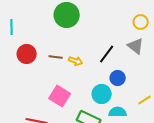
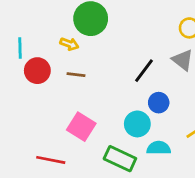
cyan line: (12, 27) -> (20, 48), moved
yellow arrow: (76, 61) -> (69, 44), moved

